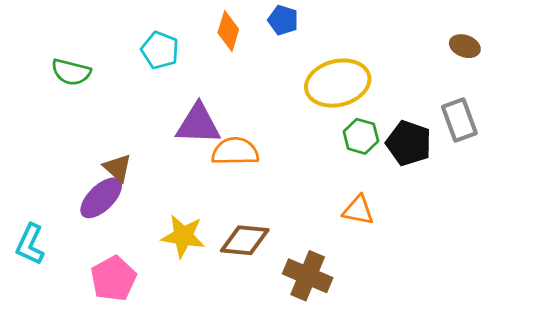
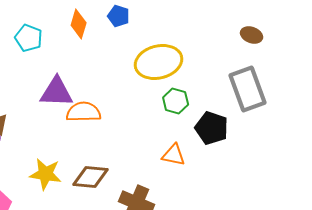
gray rectangle: (459, 120) -> (248, 89), size x1.4
black pentagon: (409, 143) -> (212, 128), moved

